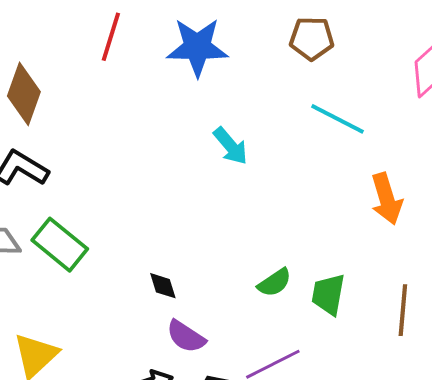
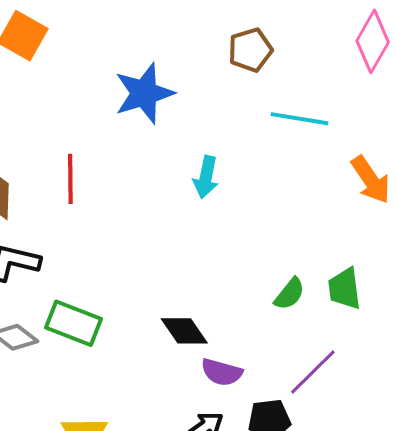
red line: (111, 37) -> (70, 179), moved
cyan arrow: (231, 146) -> (206, 177), turned 69
black diamond: (163, 286) -> (184, 331), size x1.5

